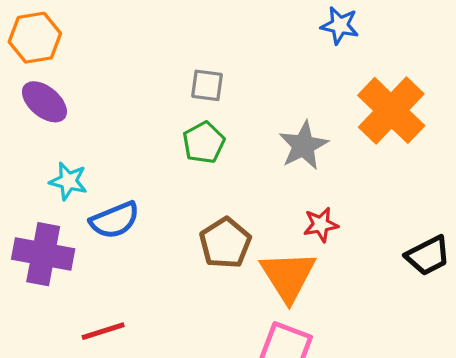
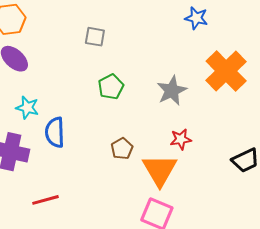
gray square: (207, 85) -> (95, 37), moved
blue semicircle: (115, 220) -> (55, 132), turned 108
brown pentagon: (225, 243) -> (122, 149), size x0.7

